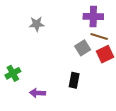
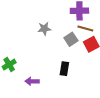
gray star: (37, 24) -> (44, 29), moved

